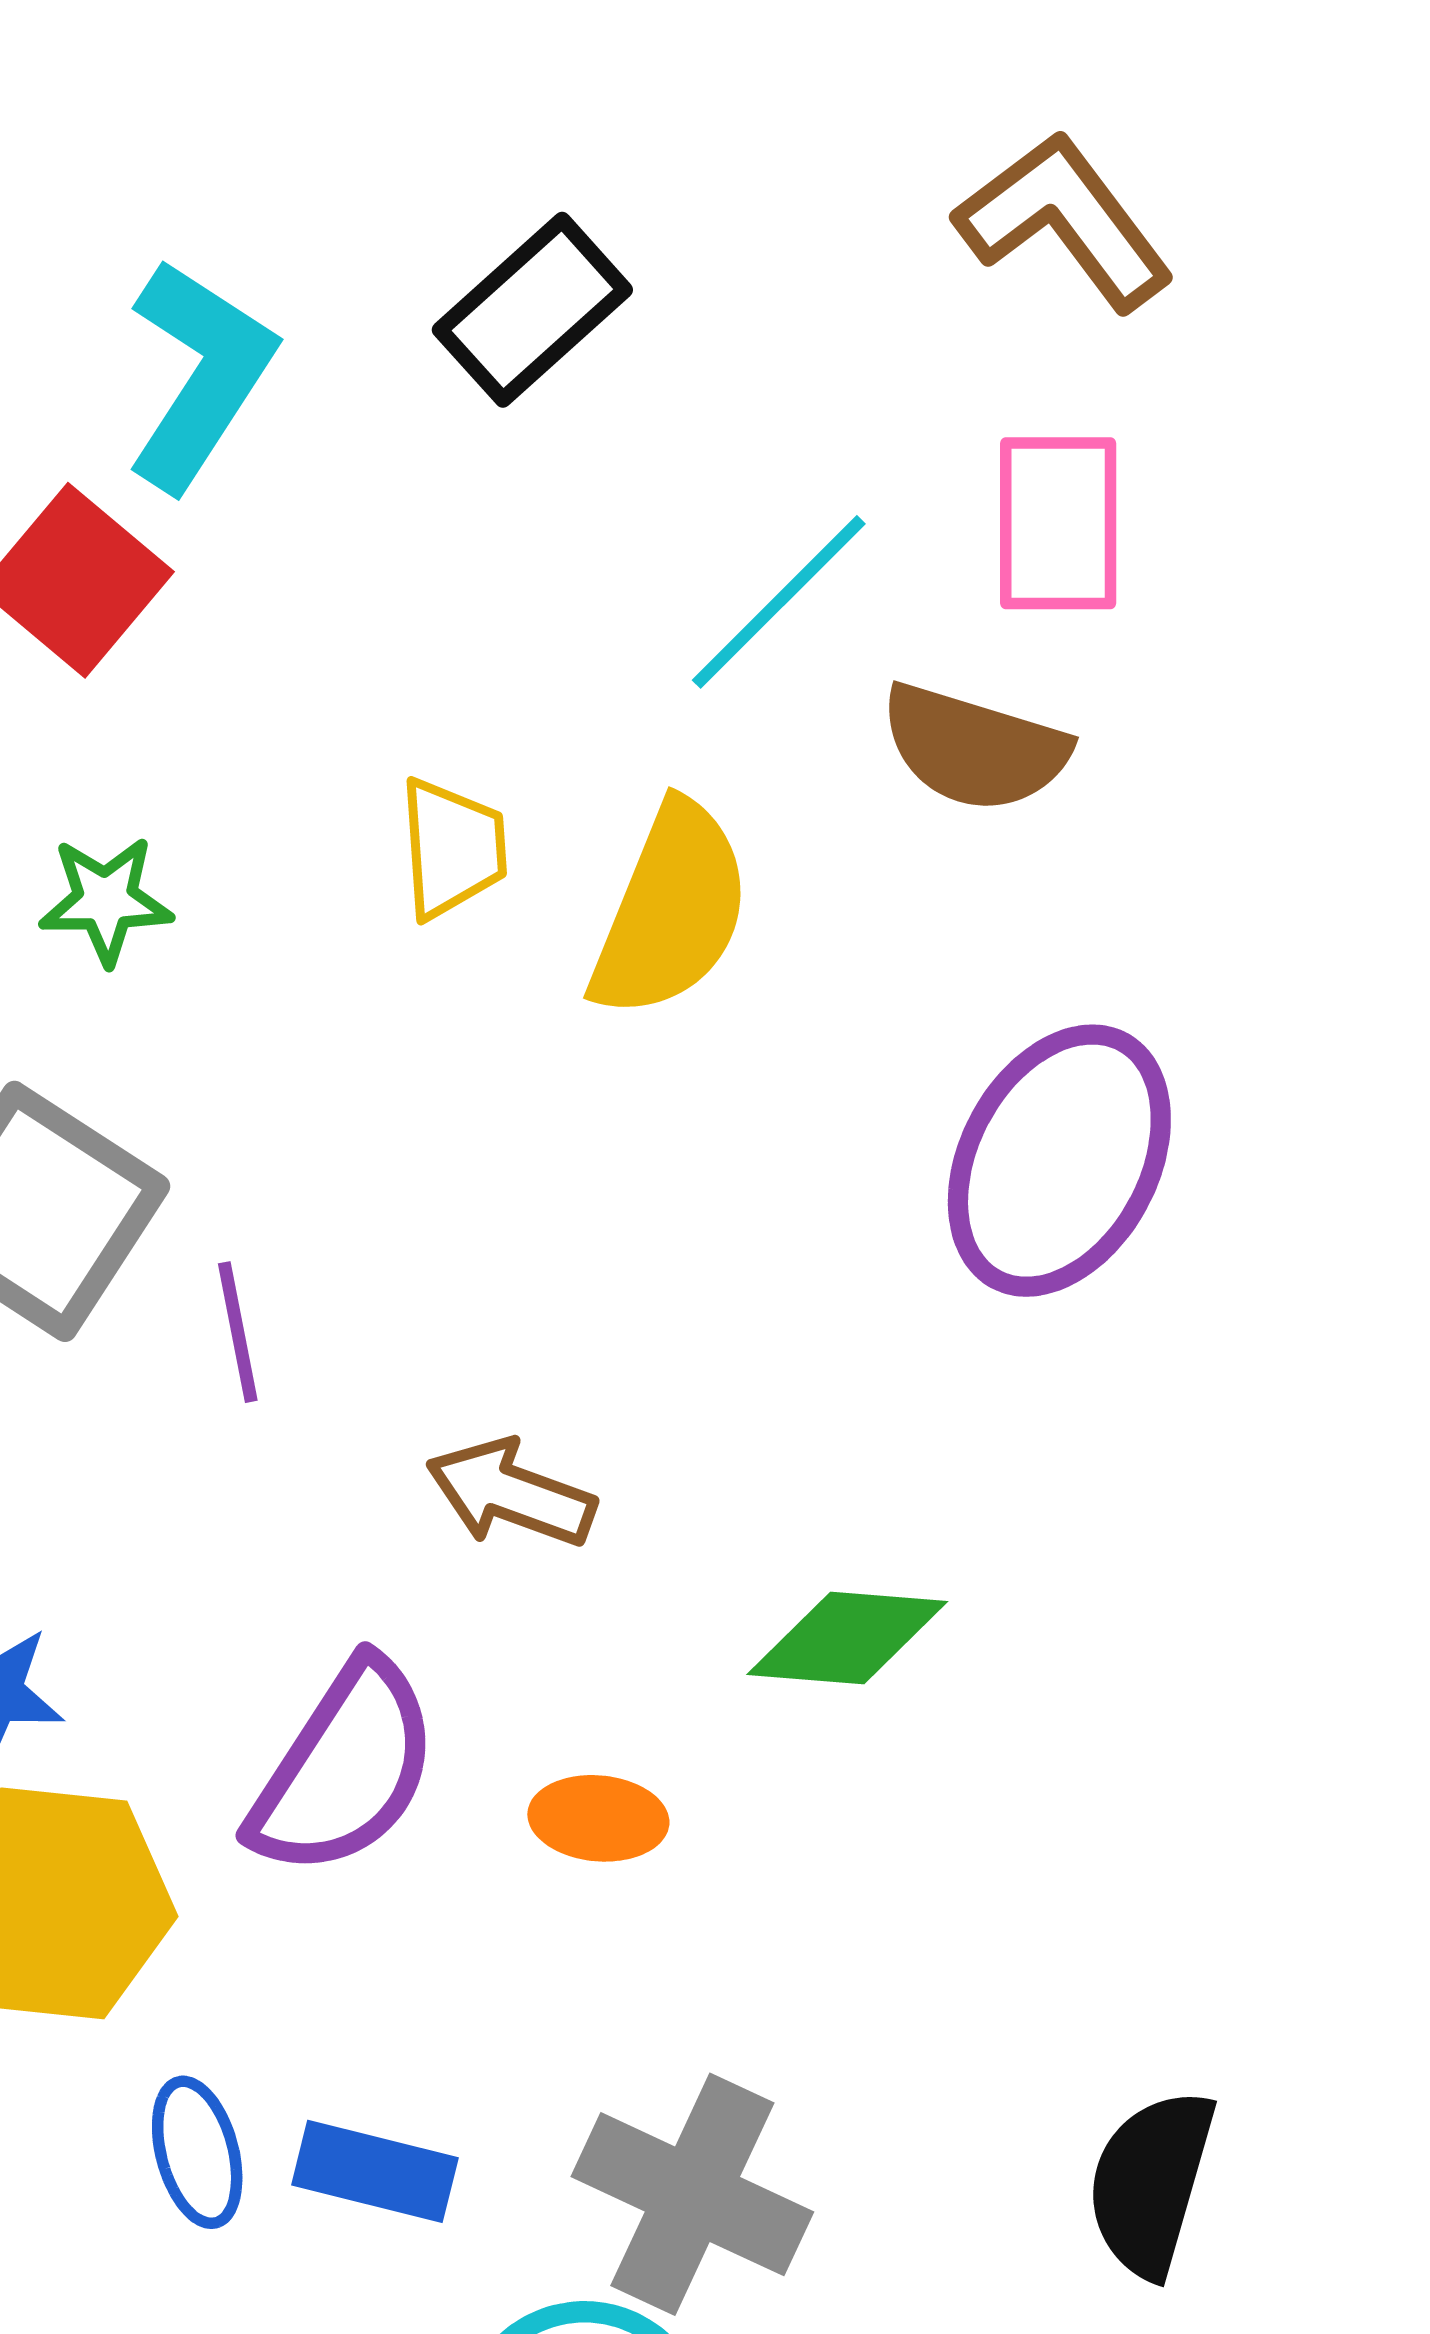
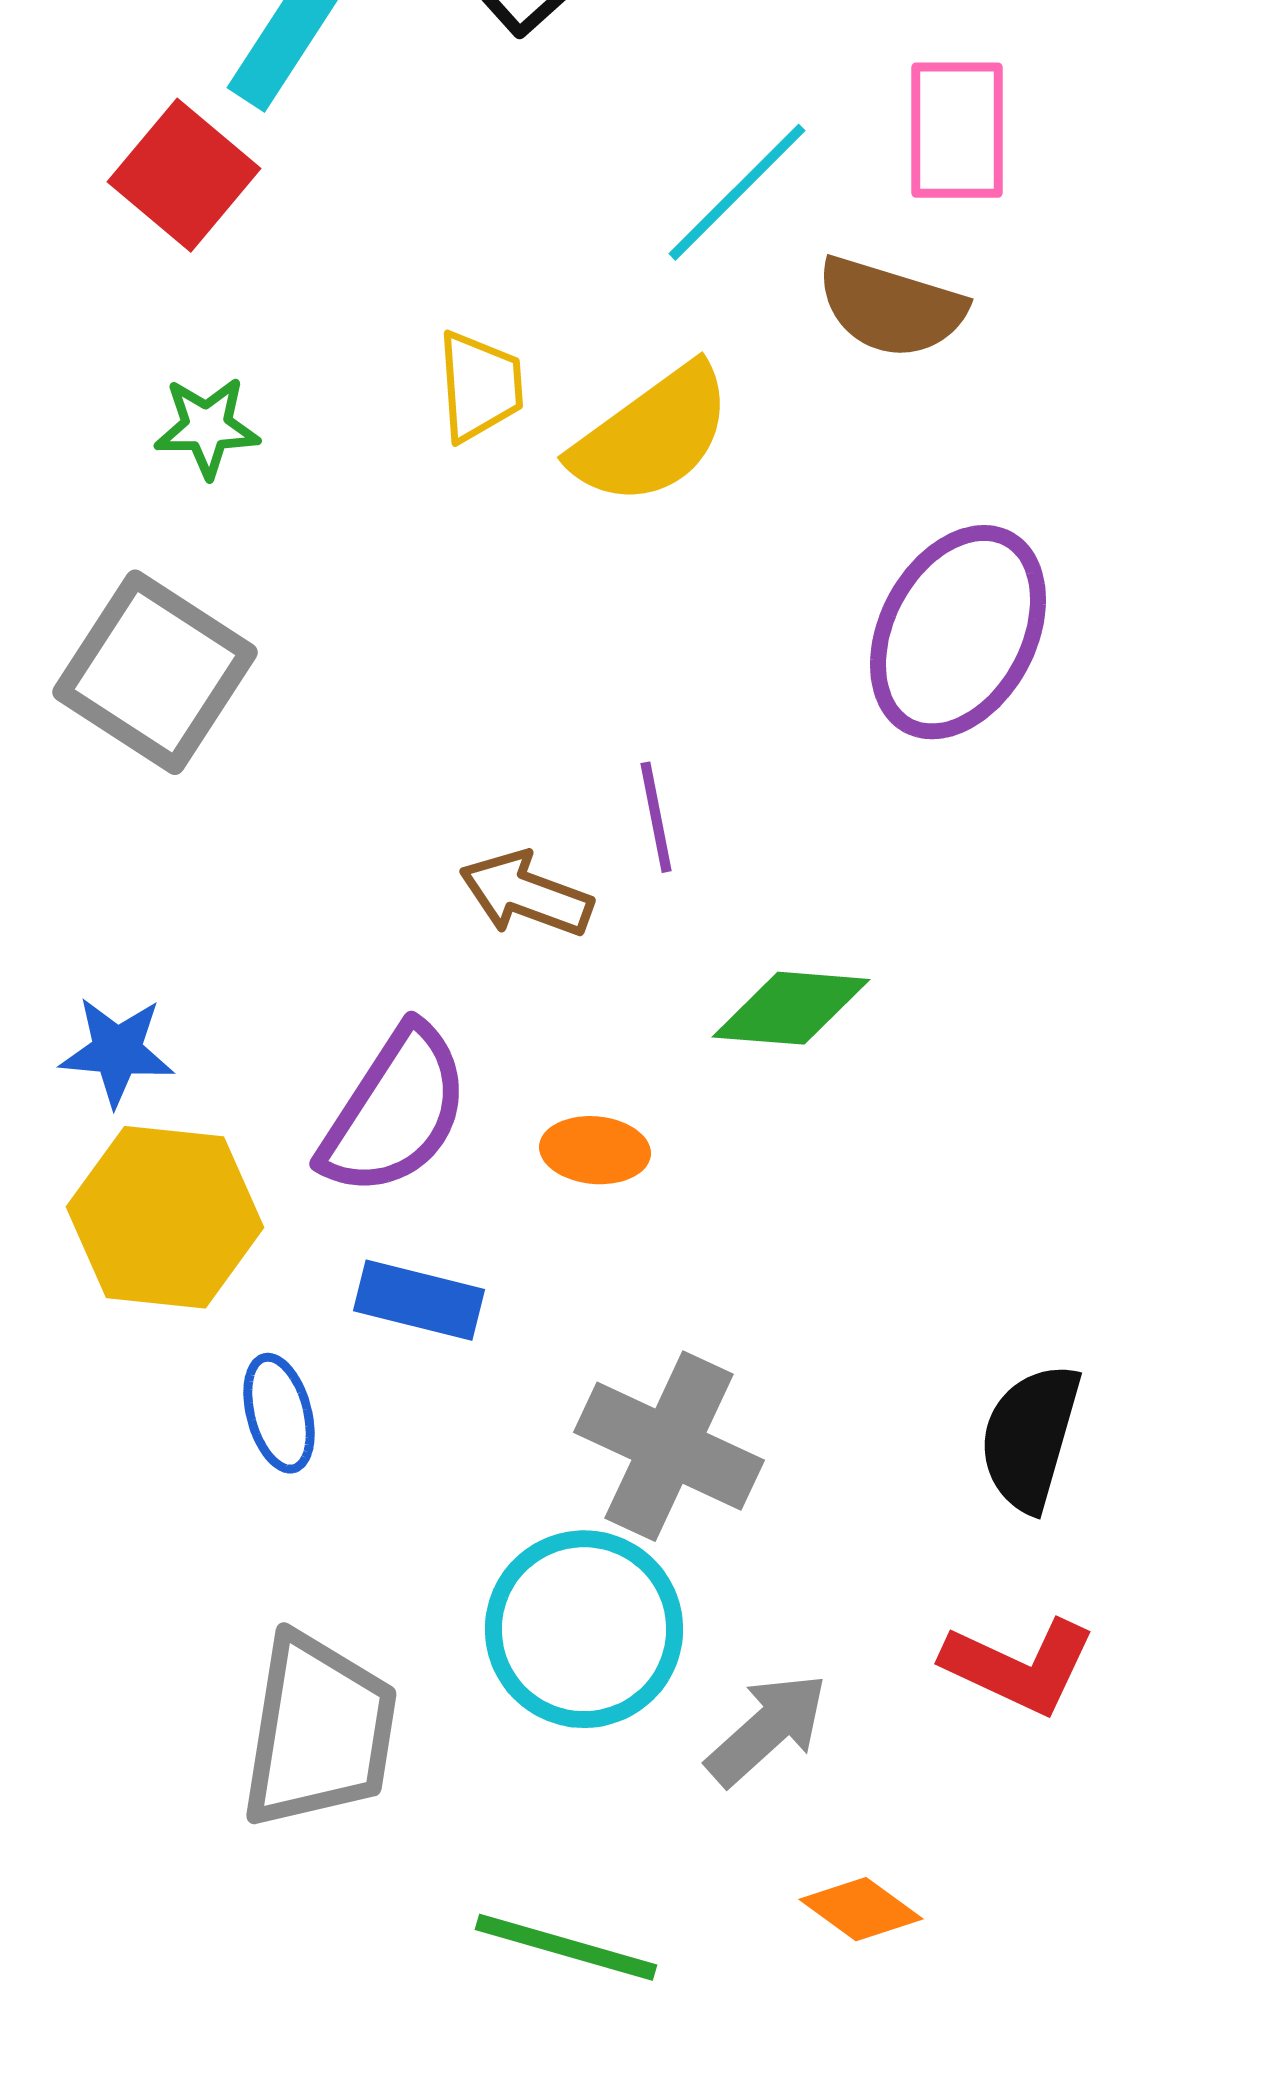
yellow semicircle: (671, 910) -> (652, 435), turned 32
purple line: (238, 1332) -> (656, 817), moved
blue rectangle: (375, 2171) -> (419, 1300), moved

